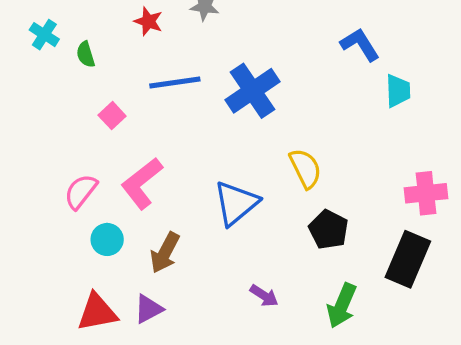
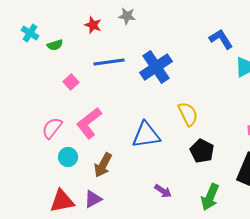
green semicircle: (86, 54) -> (55, 45), turned -91
blue triangle: (236, 203) -> (146, 135), turned 32

